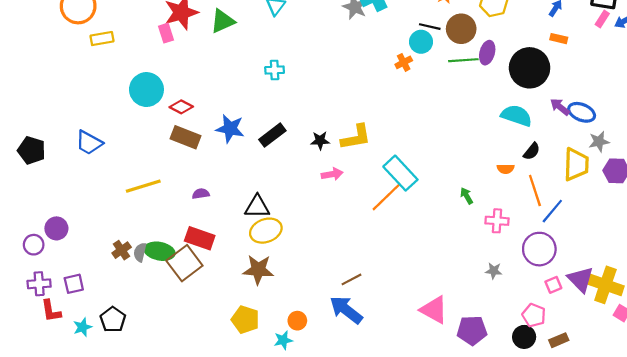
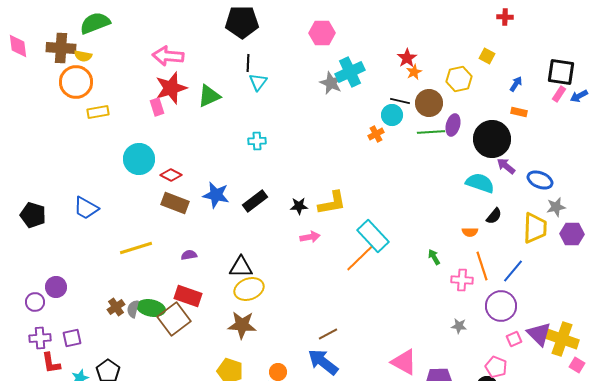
purple arrow: (560, 107) -> (506, 166), moved
orange line: (535, 190) -> (482, 266), moved

